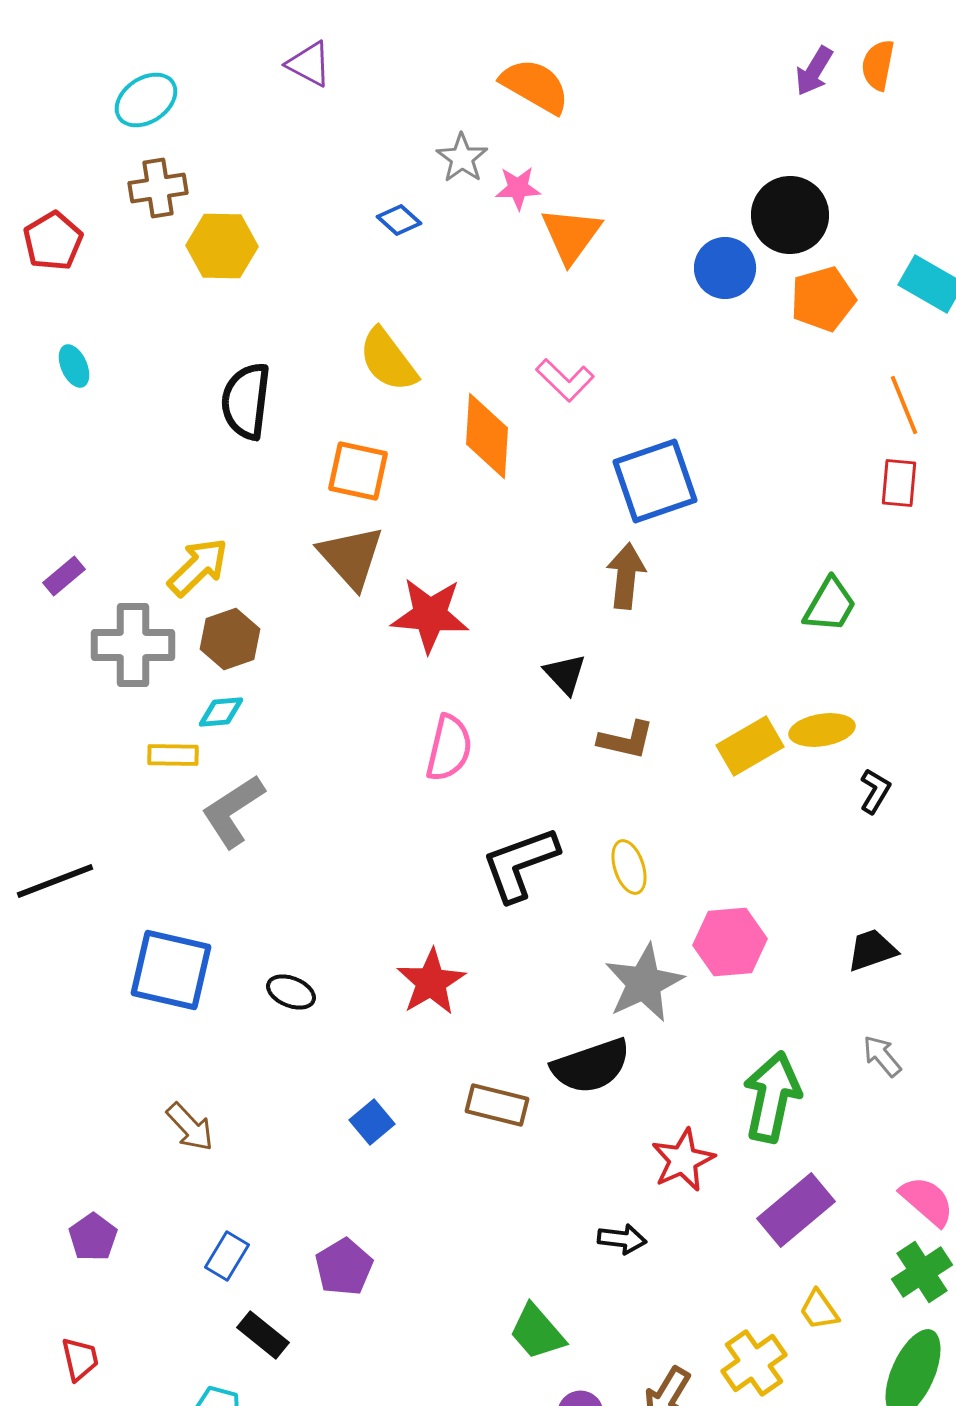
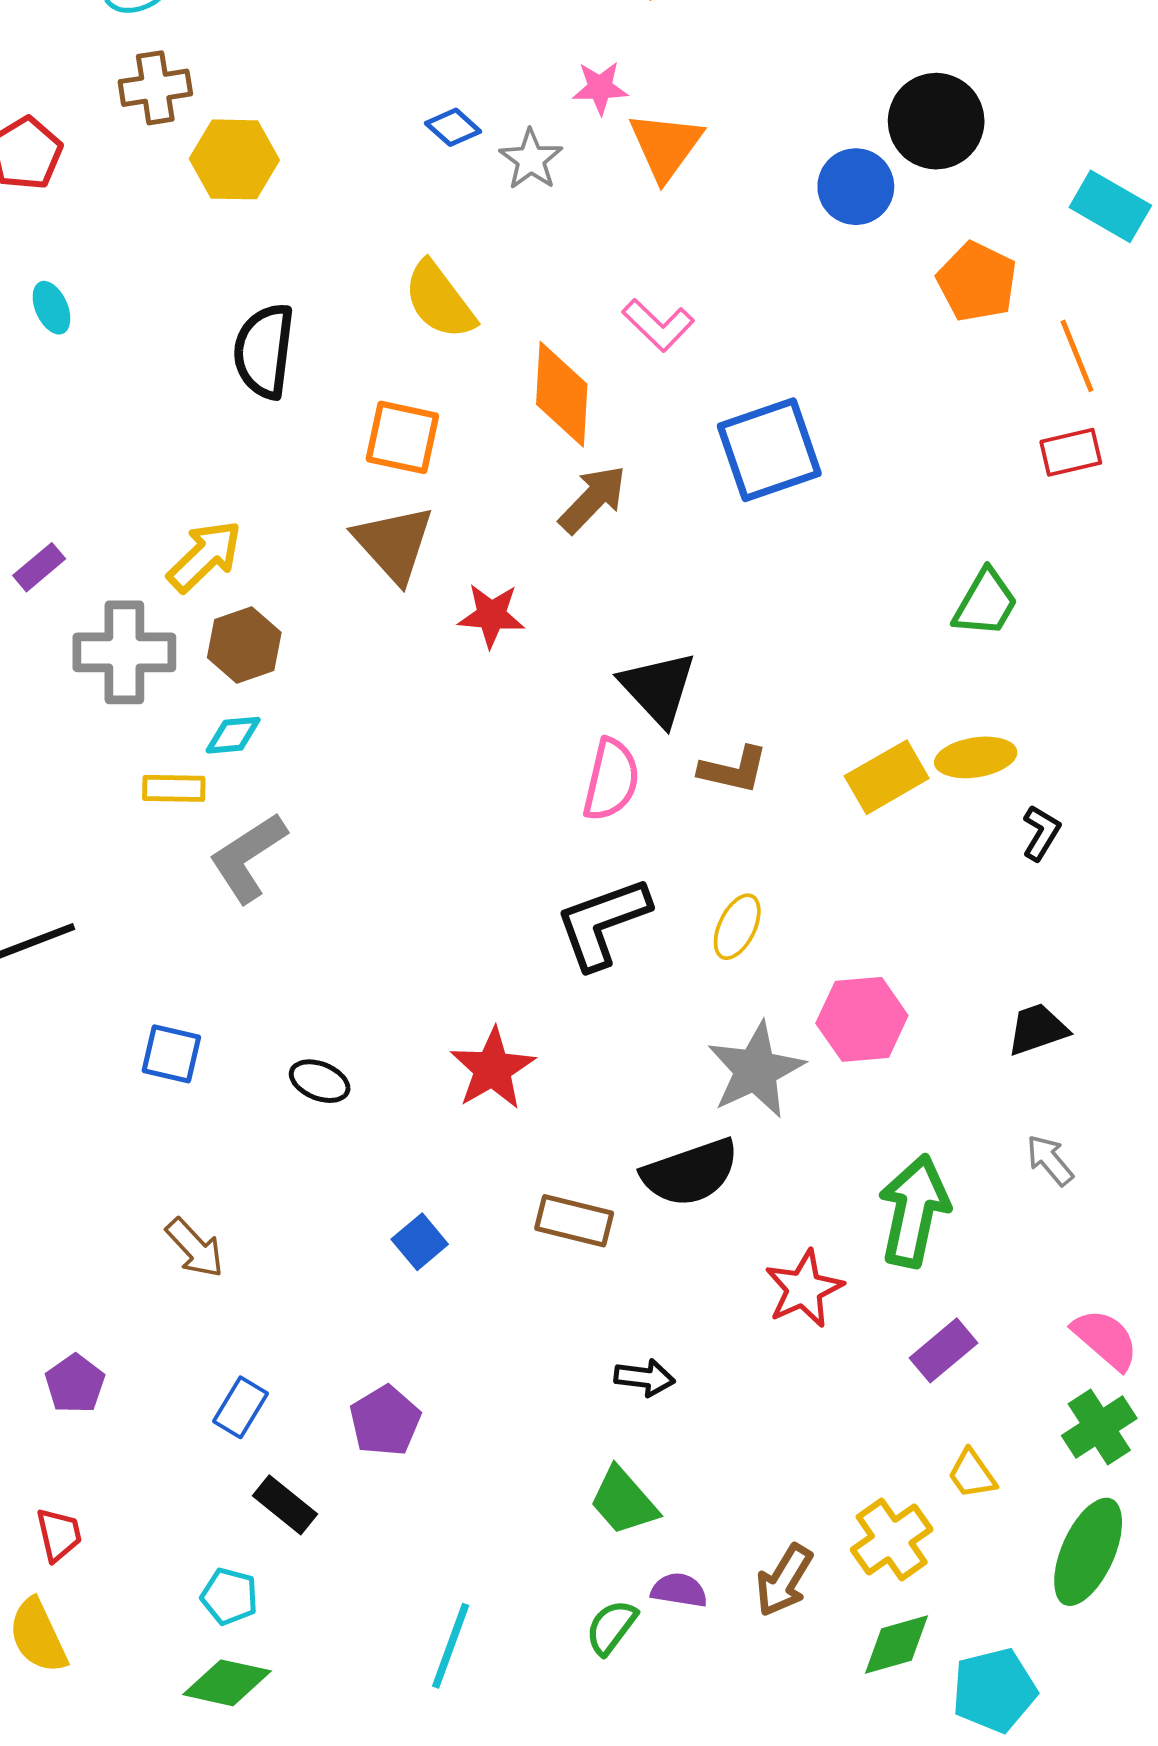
gray star: (462, 158) -> (531, 159), moved
orange pentagon: (823, 299) -> (977, 282), moved, turned -30
red rectangle: (899, 483) -> (1071, 452), turned 72
brown arrow: (626, 576) -> (593, 499), moved, turned 38
red star: (430, 615) -> (491, 615), size x0.7
black triangle: (565, 674) -> (658, 688), size x1.5
pink semicircle: (449, 748) -> (611, 780), moved
yellow ellipse: (629, 867) -> (737, 927), turned 44
blue square: (171, 970) -> (171, 1054), size x0.6
purple rectangle: (796, 1210) -> (944, 1350), size x0.7
black arrow: (622, 1239) -> (645, 1378), moved

